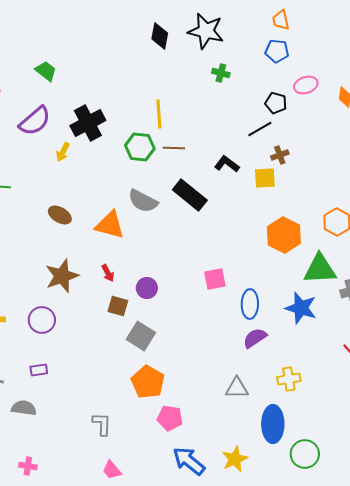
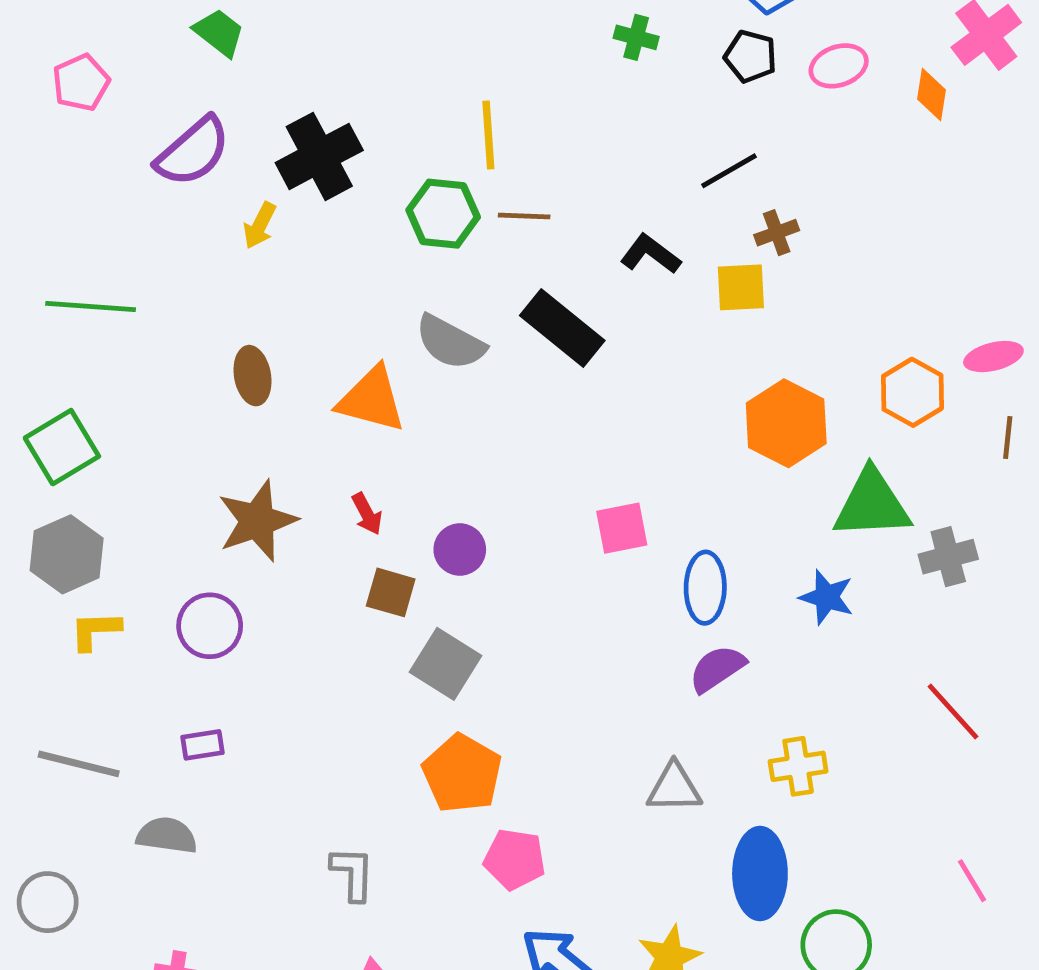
black pentagon: (276, 103) -> (750, 56), moved
brown ellipse: (60, 215) -> (253, 376), turned 50
blue star: (301, 308) -> (827, 597), size x0.7

